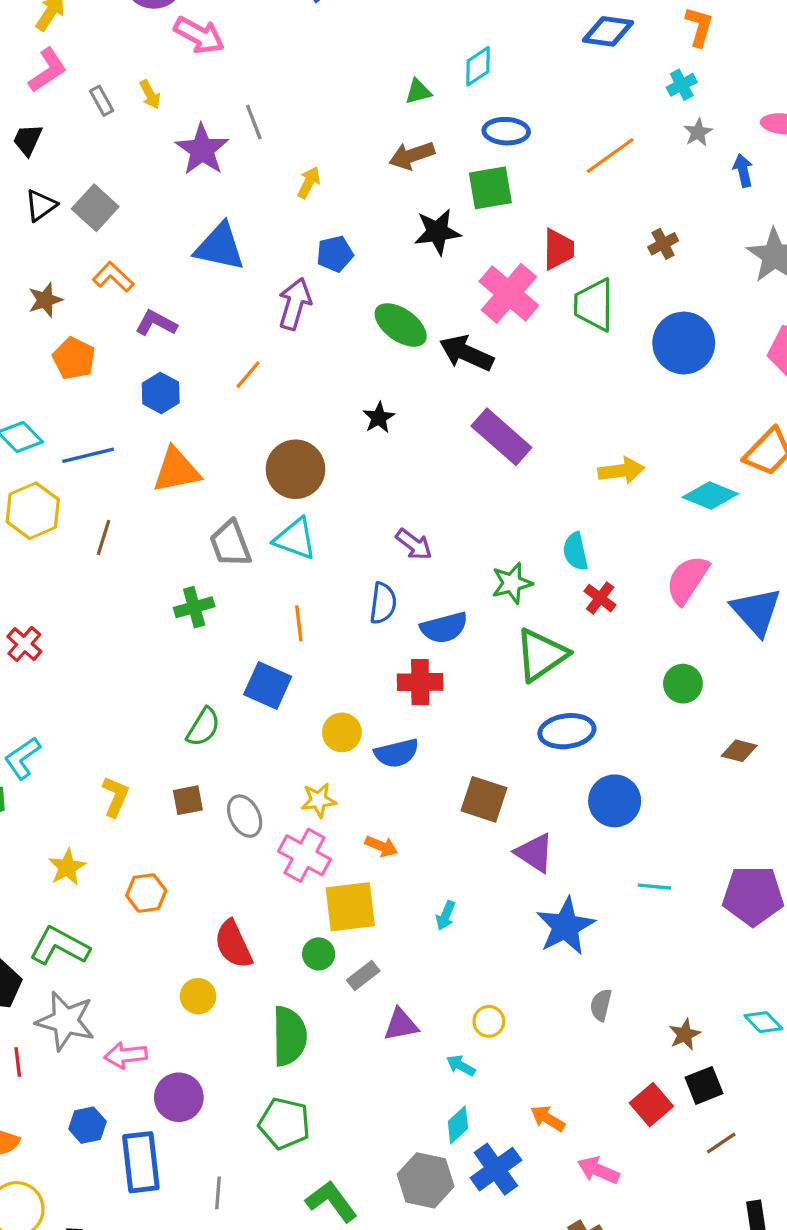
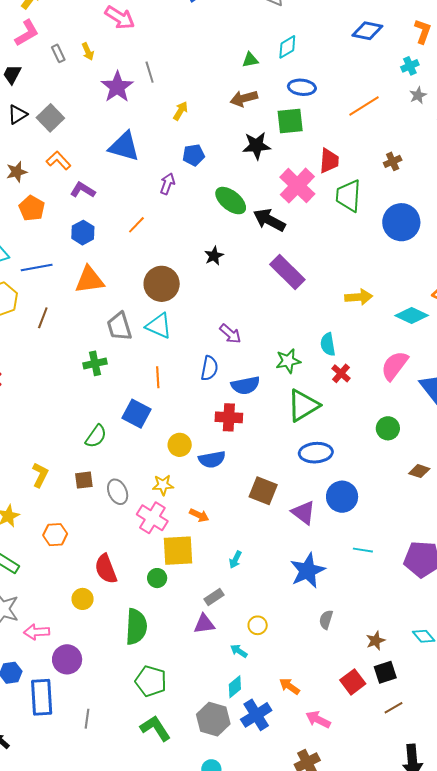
purple arrow: (295, 304) -> (167, 184), size x0.7
purple triangle: (535, 853) -> (303, 513), moved
gray rectangle: (363, 976) -> (214, 597), moved
green pentagon: (284, 1123) -> (151, 681), moved

